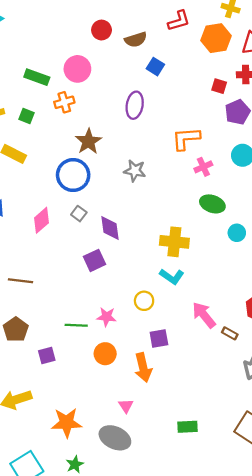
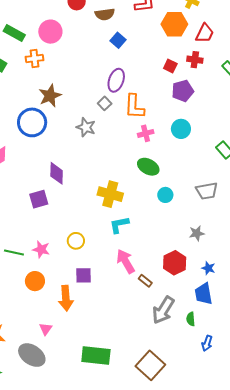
purple ellipse: (135, 105) -> (116, 80), moved
orange L-shape: (186, 139) -> (134, 107), turned -92
gray square: (79, 214) -> (105, 103), moved
cyan L-shape: (172, 277) -> (119, 225), moved, turned 125
green rectangle: (187, 427) -> (96, 356), size x1.6

